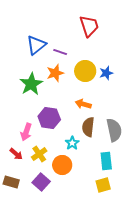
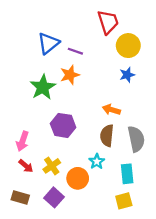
yellow circle: (85, 71) -> (128, 46), moved
orange arrow: (83, 104) -> (111, 110), moved
pink arrow: (26, 132) -> (23, 141), moved
cyan star: (72, 143) -> (97, 161), moved

